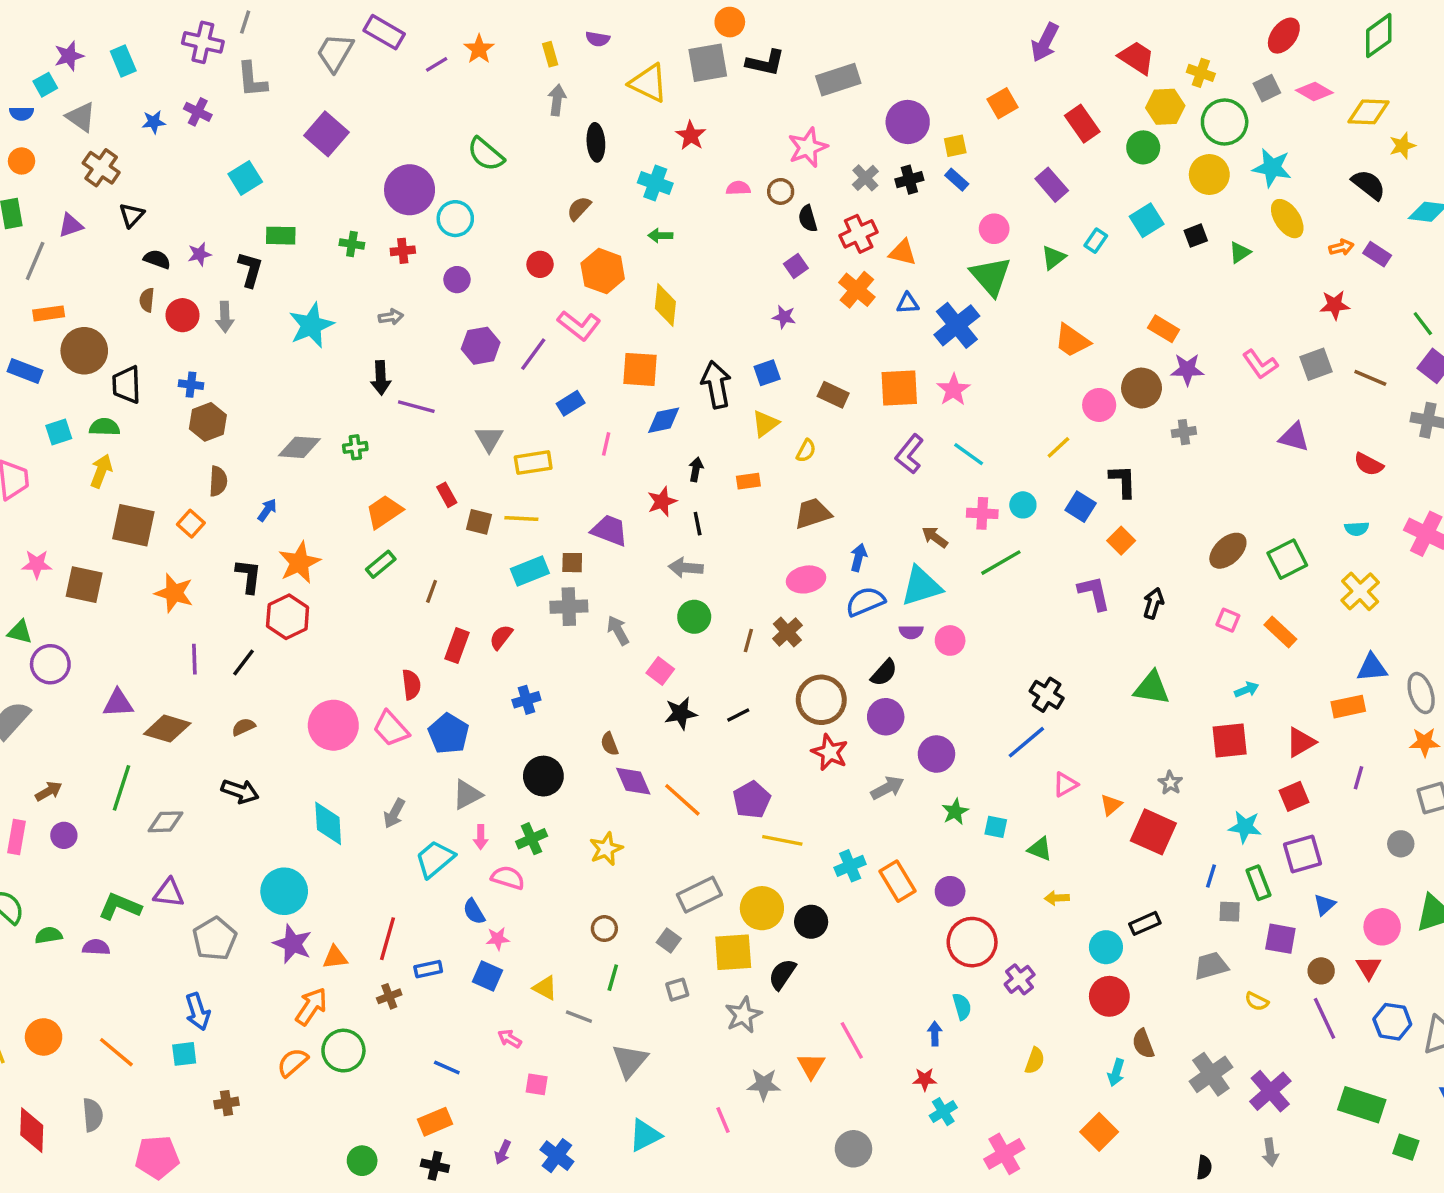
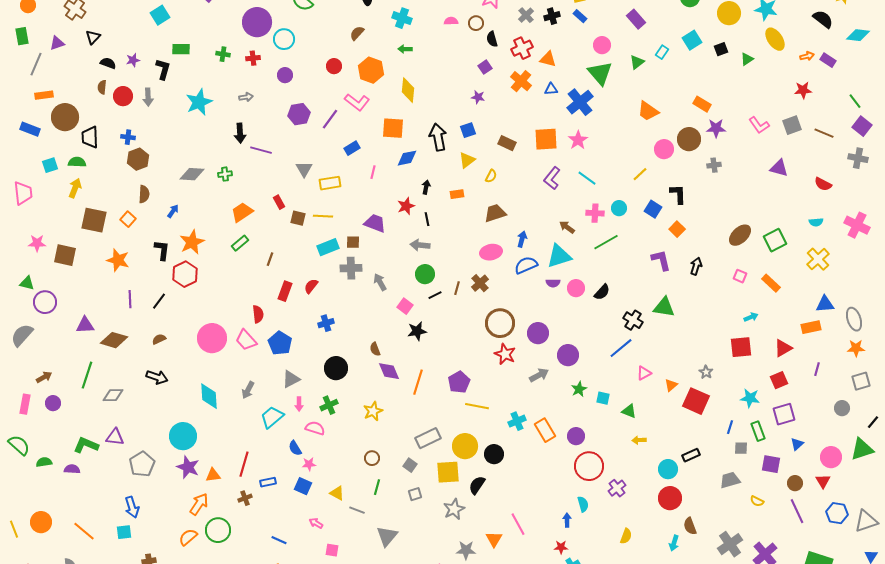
black semicircle: (884, 673) -> (602, 292), moved
green triangle: (1152, 688) -> (664, 307), moved
black line: (738, 715) -> (435, 295), moved
orange line: (682, 800) -> (418, 382), turned 65

